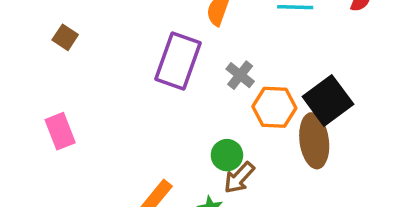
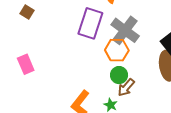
gray cross: (240, 75) -> (125, 30), size x1.8
orange hexagon: (274, 107) -> (117, 50), moved

